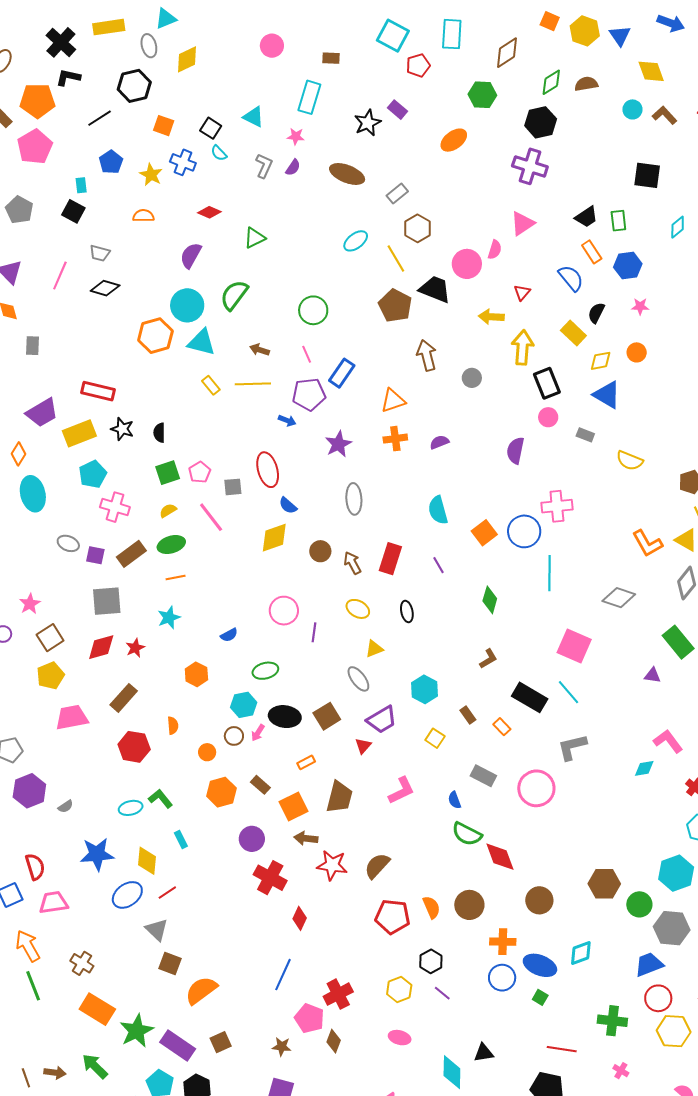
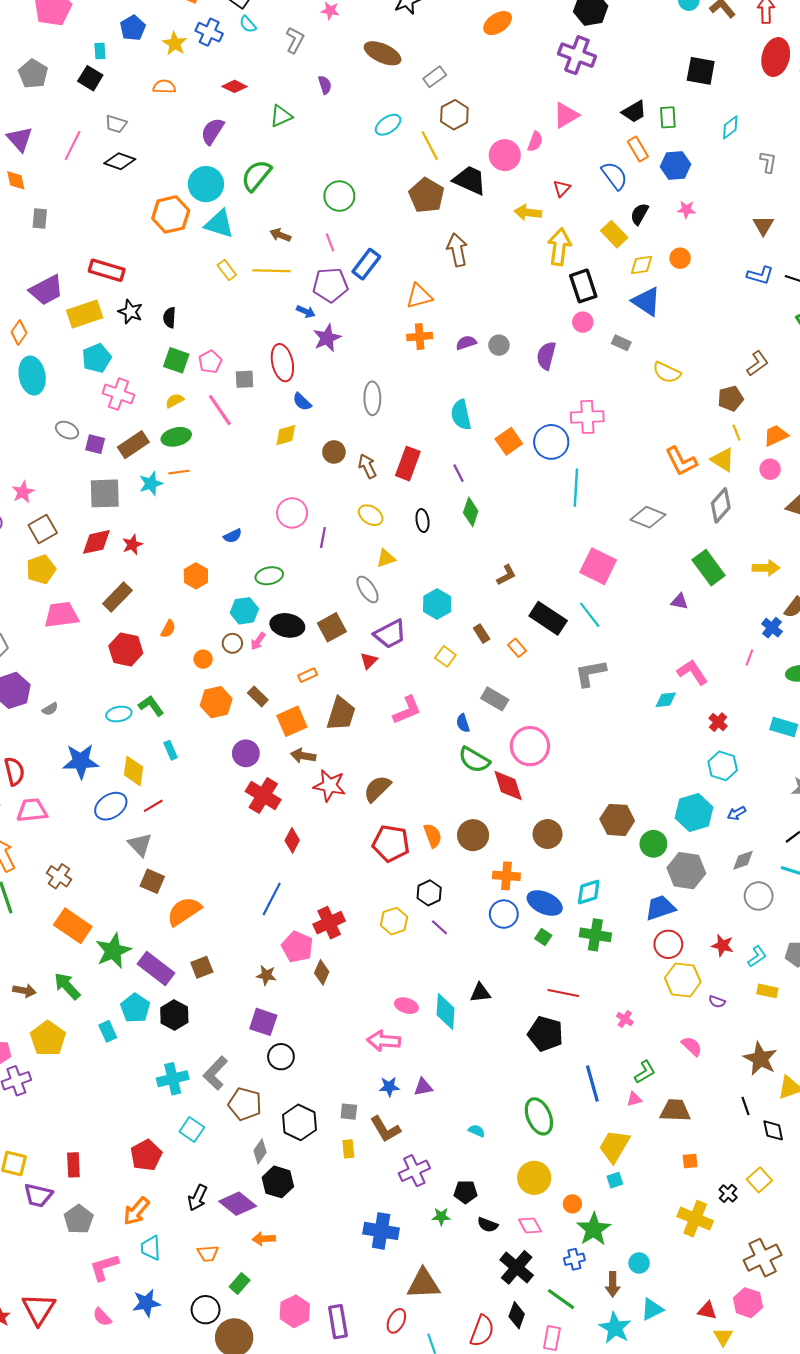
purple semicircle: (293, 167) -> (325, 85), moved, turned -54
gray circle: (472, 378) -> (499, 345), moved
purple star: (338, 444) -> (327, 338), moved
green square: (168, 473) -> (176, 360), turned 35
yellow diamond: (274, 538) -> (286, 435), size x0.7
green diamond: (490, 600) -> (471, 512), moved
cyan star: (169, 618) -> (151, 484), moved
orange semicircle: (173, 726) -> (168, 629), turned 30
pink circle: (536, 788) -> (530, 746), moved
green cross: (612, 1021) -> (595, 935), moved
pink ellipse: (400, 1038) -> (406, 1006), moved

